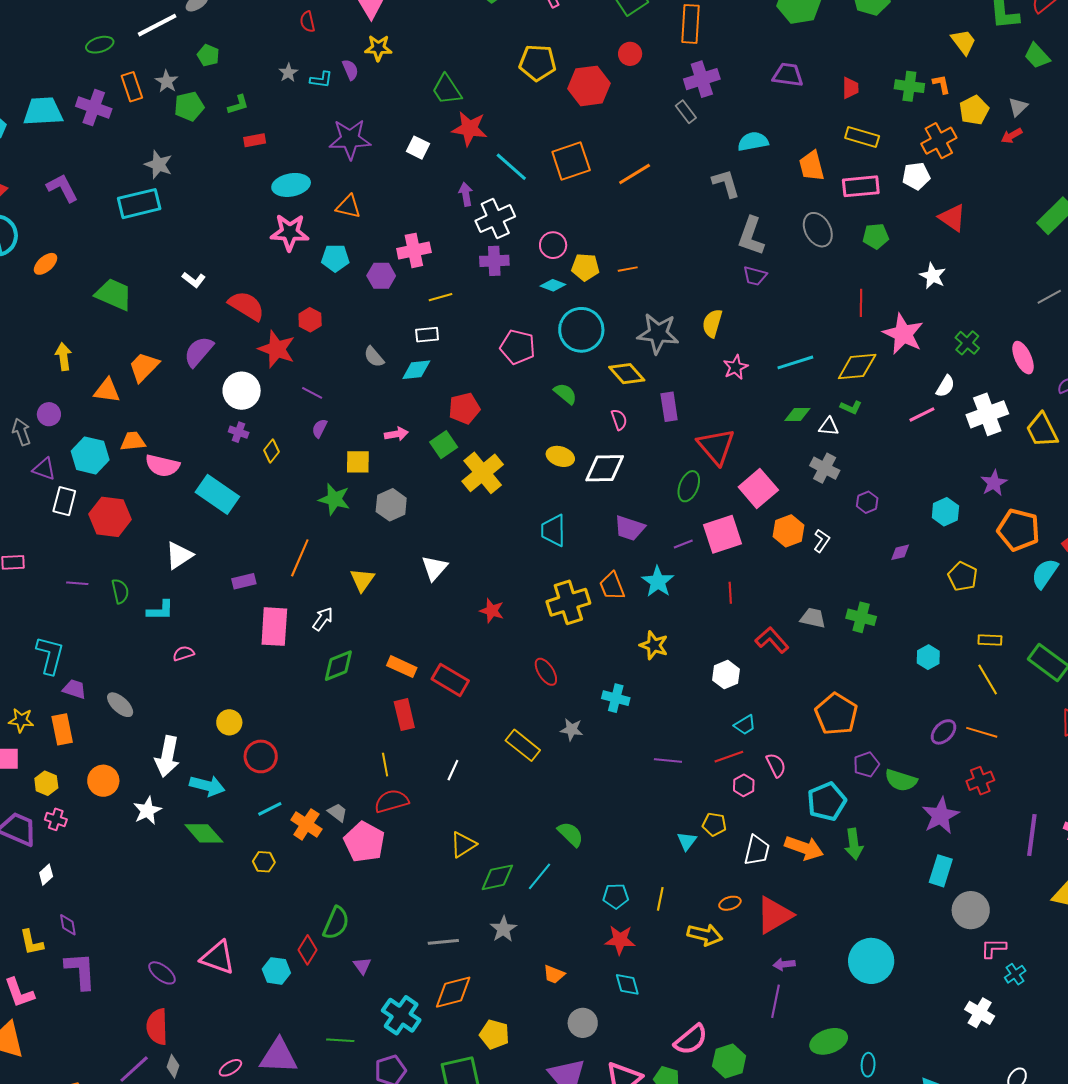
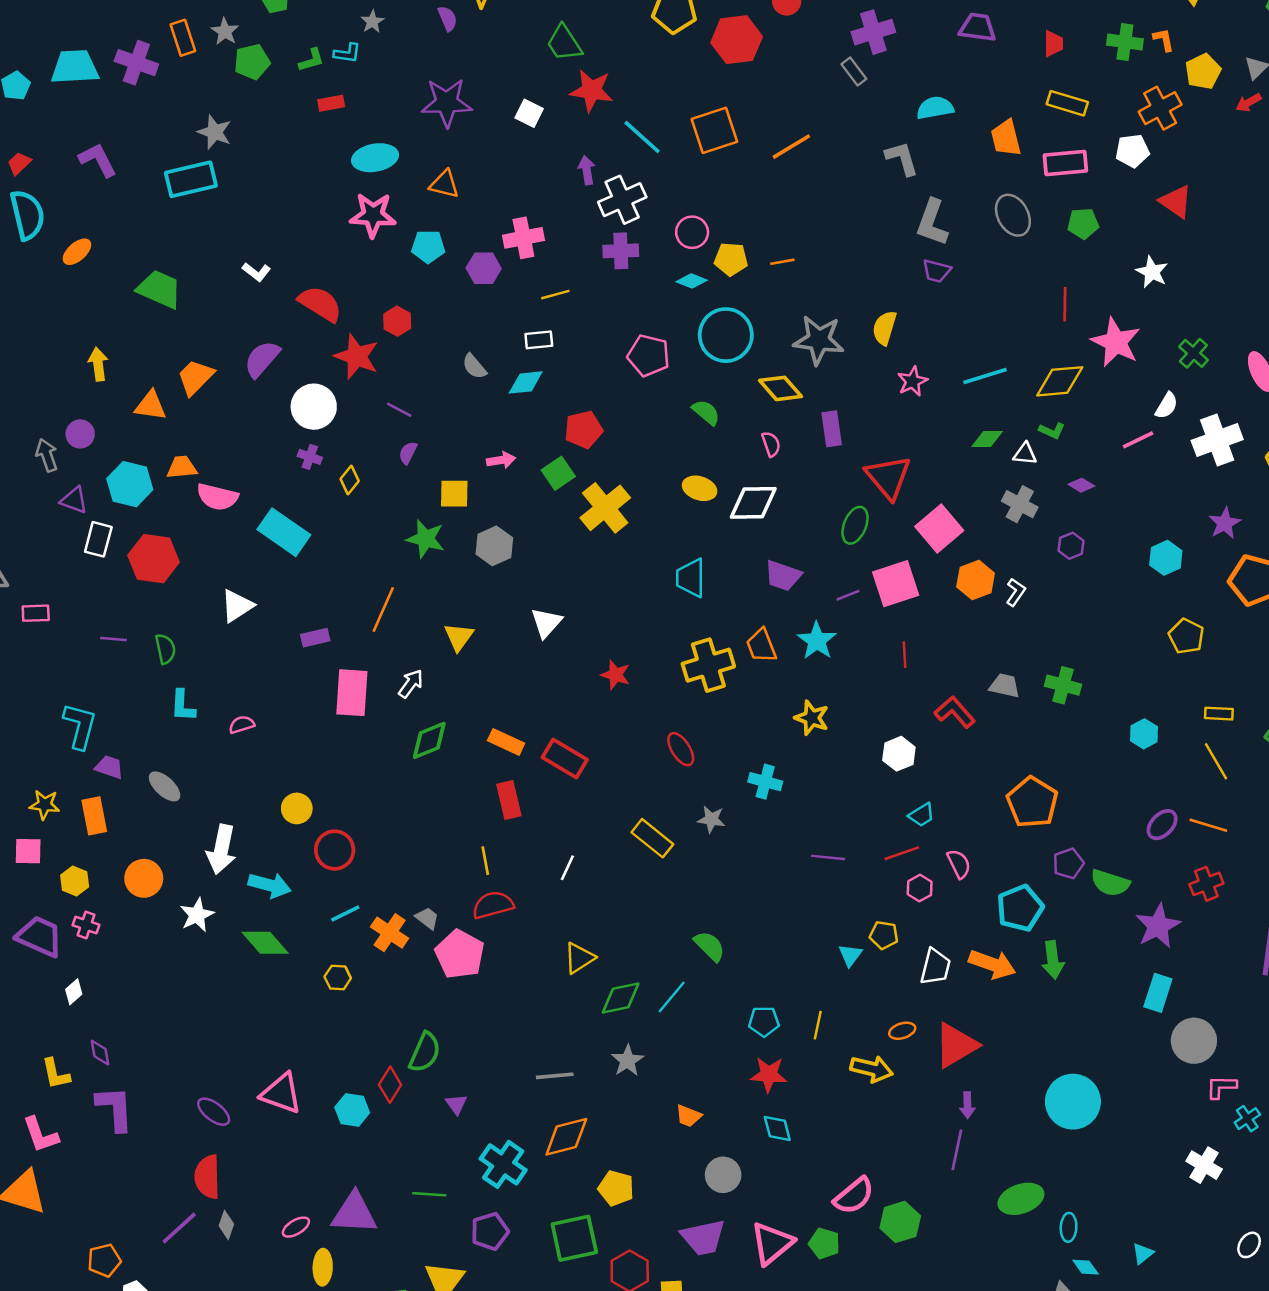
cyan L-shape: (321, 80) -> (347, 53), moved
purple diamond: (900, 552) -> (1081, 485), moved, turned 45
cyan L-shape: (160, 610) -> (183, 706), moved, turned 92
purple arrow: (784, 964) -> (967, 1105), turned -85

